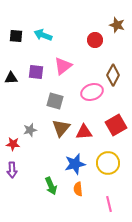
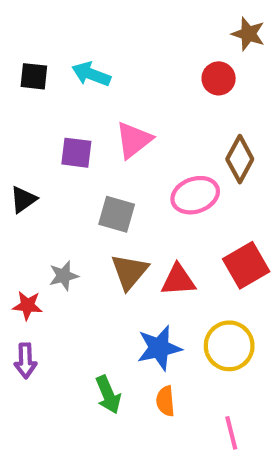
brown star: (117, 25) -> (248, 34), moved
red circle: (95, 40) -> (219, 78), moved
black triangle: (11, 78) -> (23, 199), moved, turned -32

